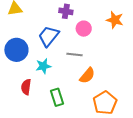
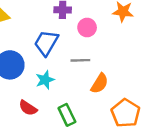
red semicircle: (26, 87) -> (28, 108), turned -56

